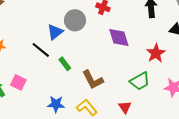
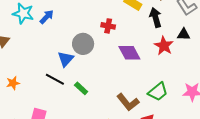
red star: (156, 53) -> (164, 46), moved
brown L-shape: (93, 80) -> (128, 102), moved

